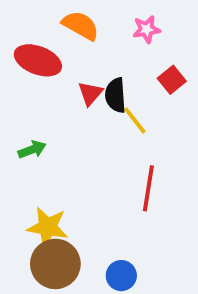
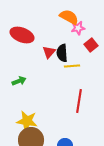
orange semicircle: (81, 25) -> (69, 17), moved
pink star: (146, 29) -> (78, 28), moved
yellow line: (135, 120) -> (72, 66), turned -56

